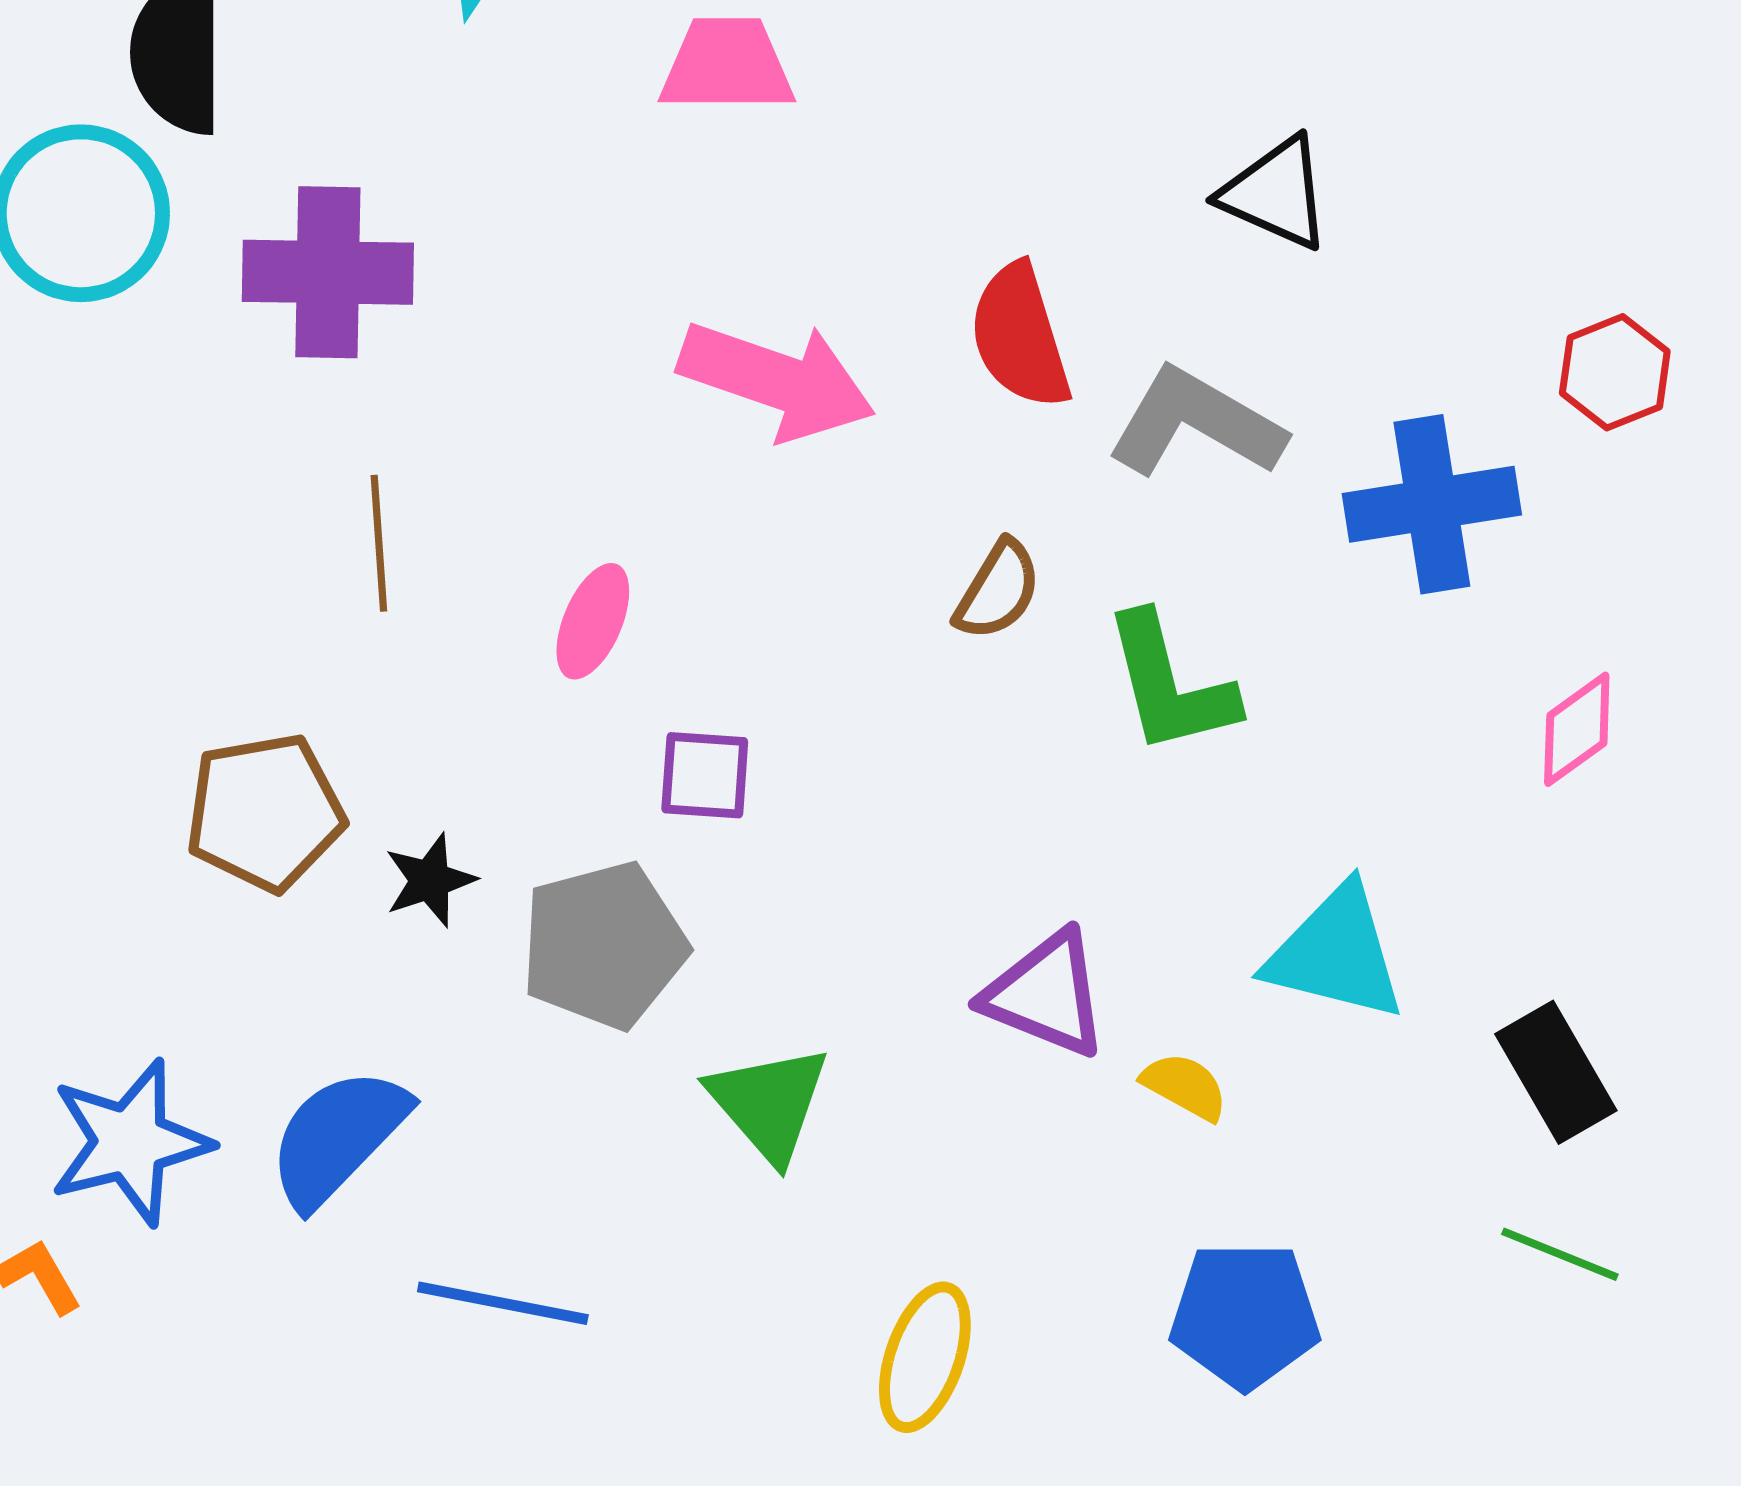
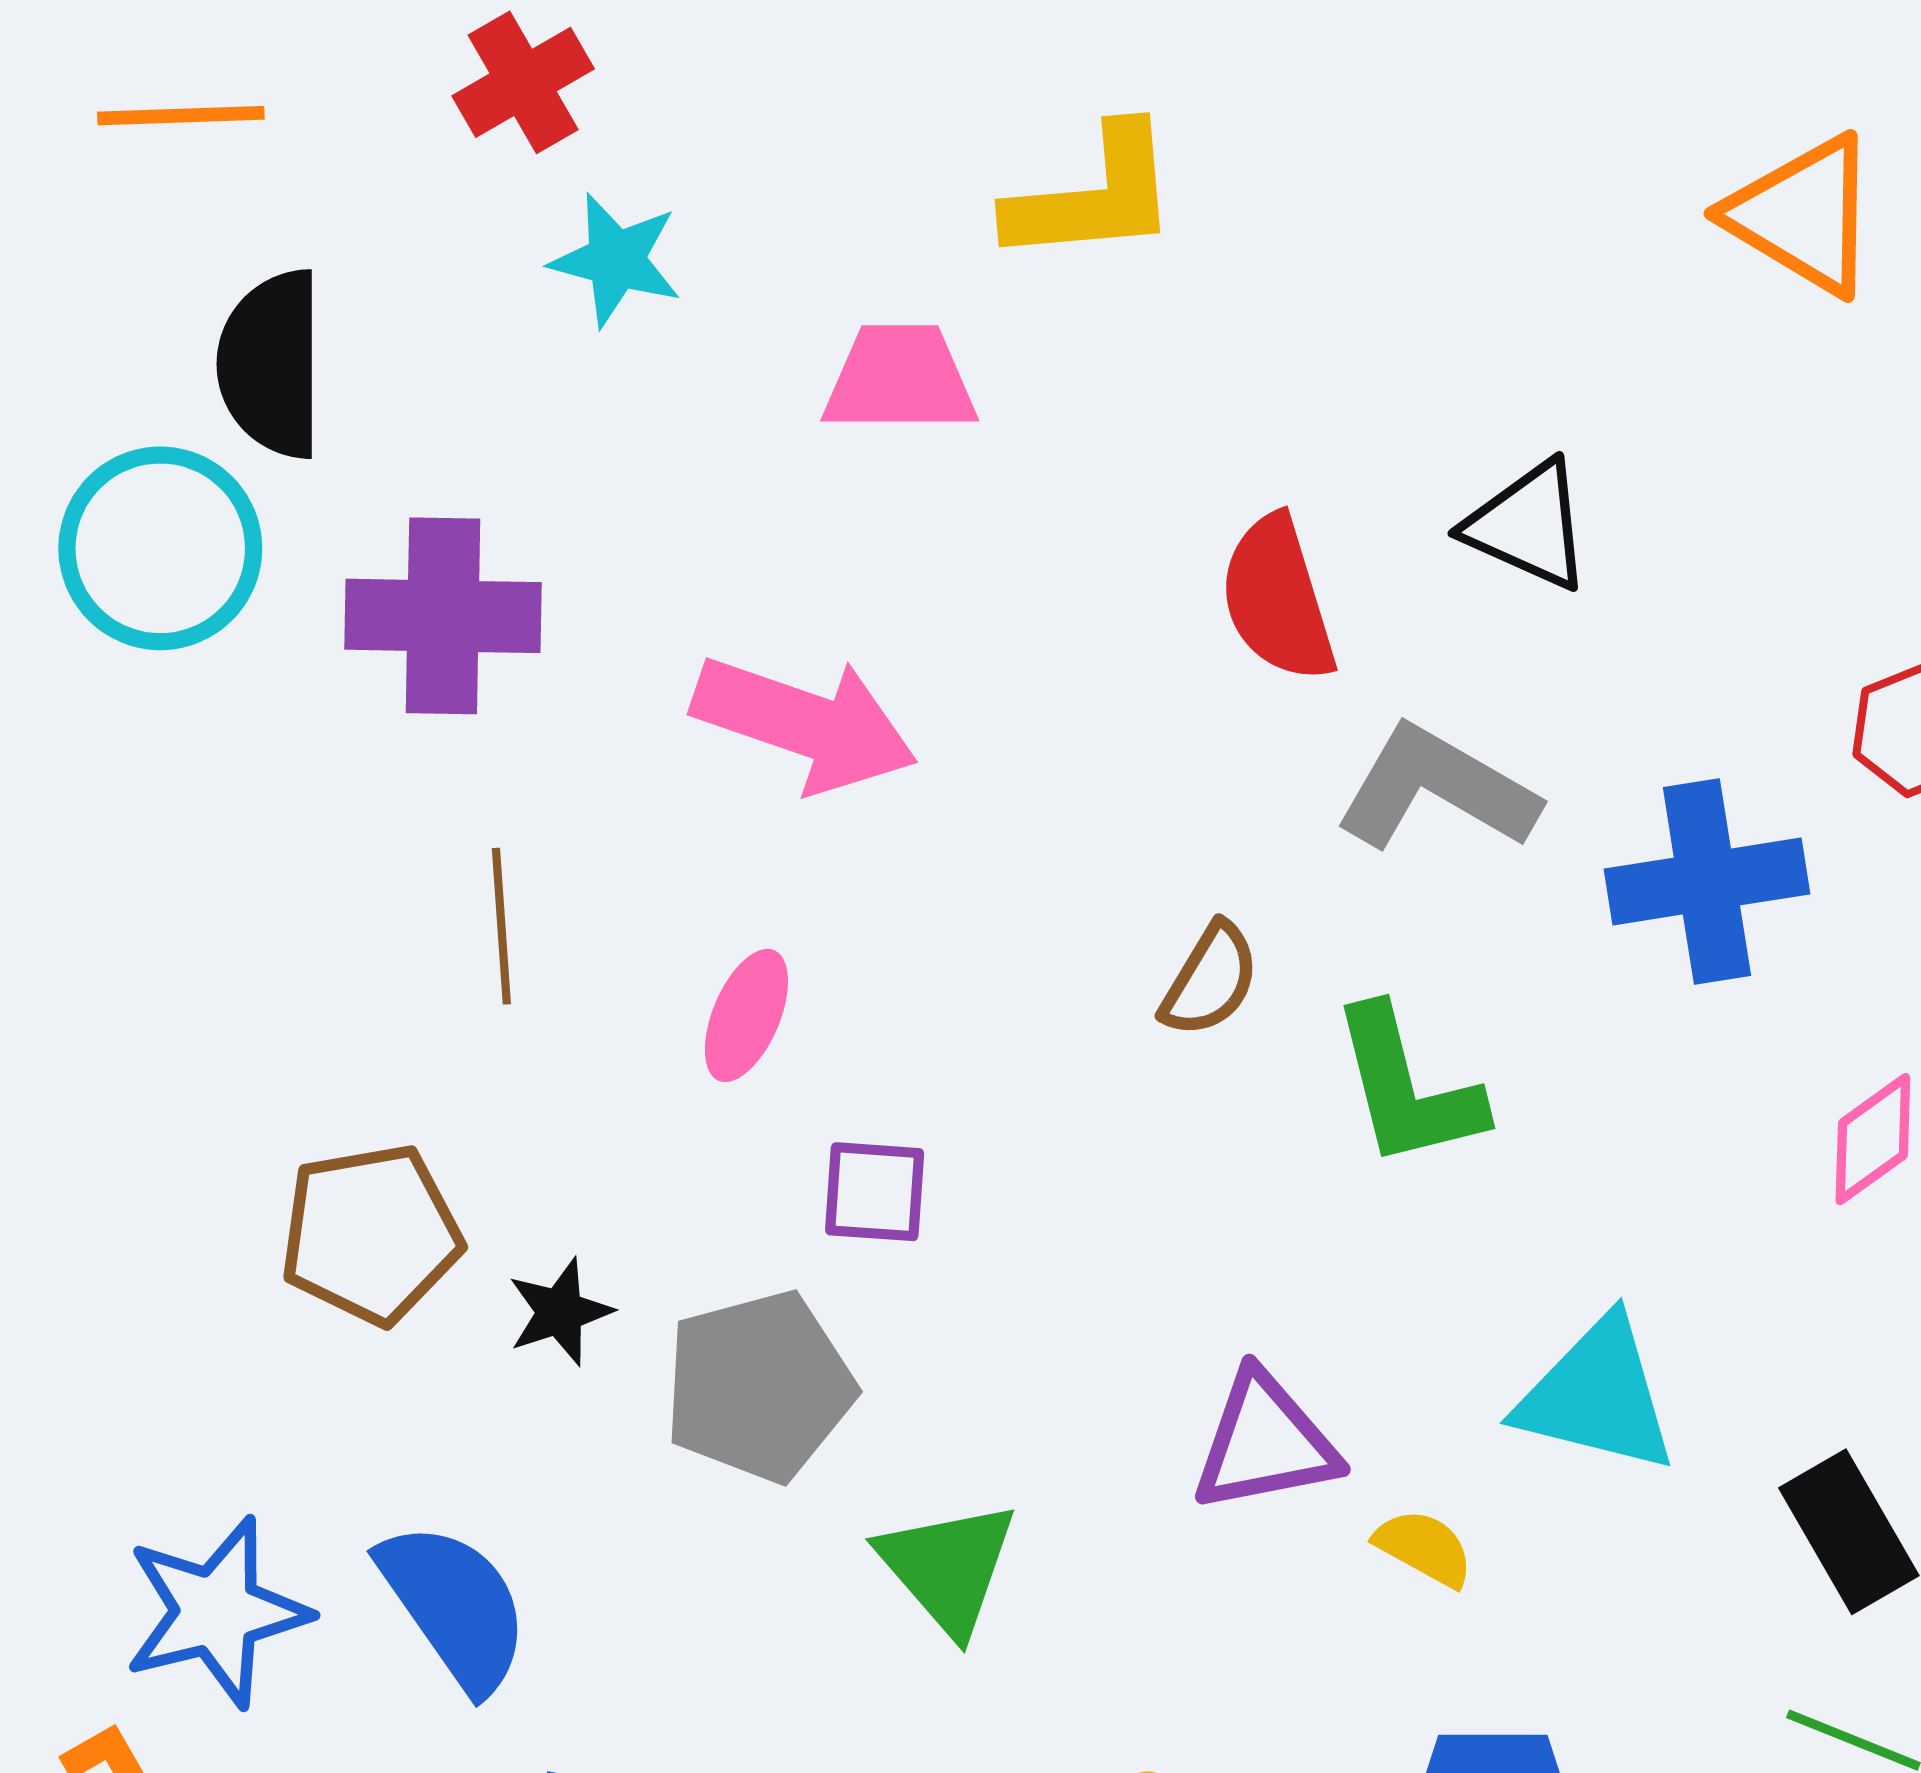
red semicircle: (1020, 336) -> (1278, 599), moved
pink arrow: (777, 380) -> (805, 724), moved
purple triangle: (1046, 994) -> (1265, 1442), turned -33
blue semicircle: (338, 1137) -> (454, 1606), turned 101

